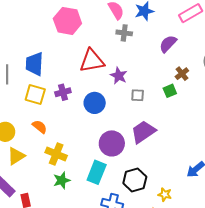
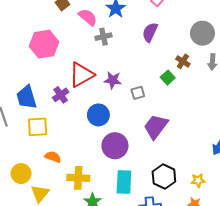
brown cross: (182, 74) -> (183, 61), moved
purple cross: (63, 92) -> (61, 95), moved
purple circle: (112, 143) -> (115, 146), moved

